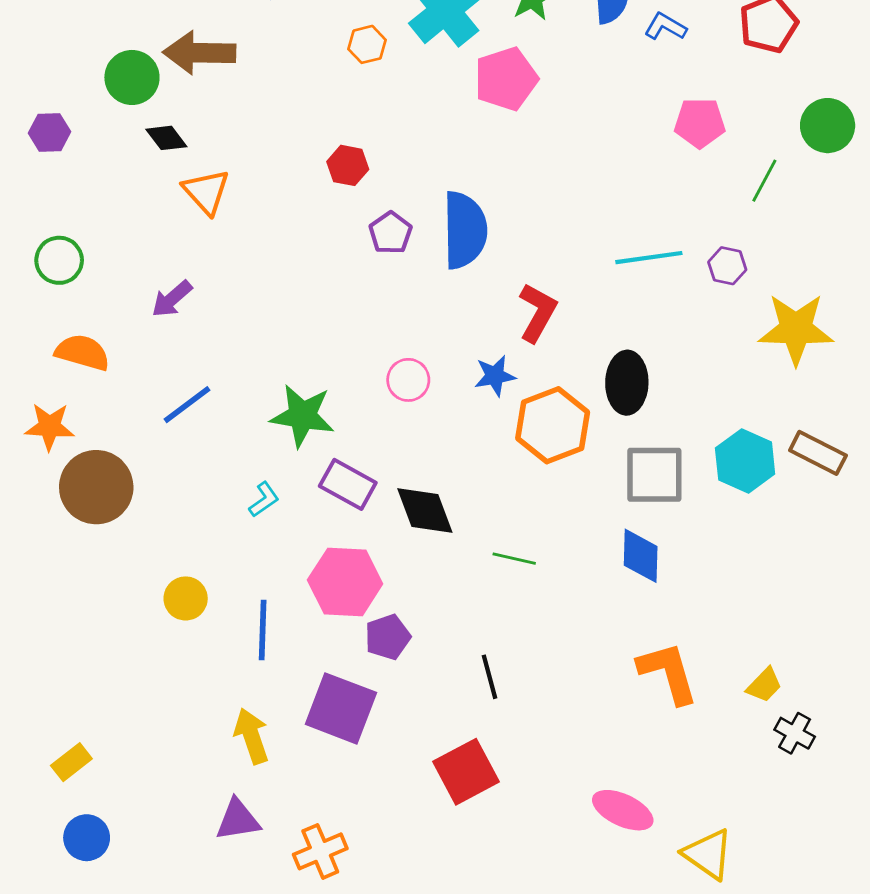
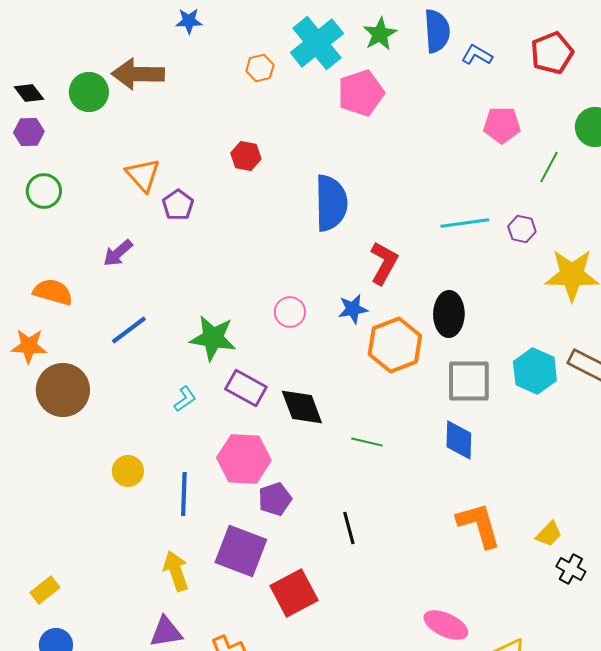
black diamond: (166, 138) -> (29, 93), moved
purple pentagon: (390, 233) -> (178, 205), moved
green circle: (59, 260) -> (44, 191), moved
red square: (466, 772) -> (294, 593), moved

